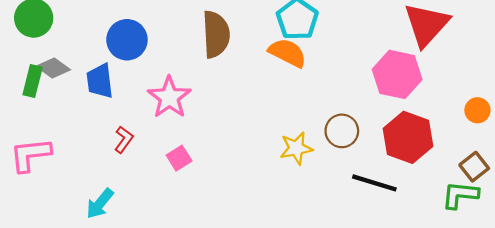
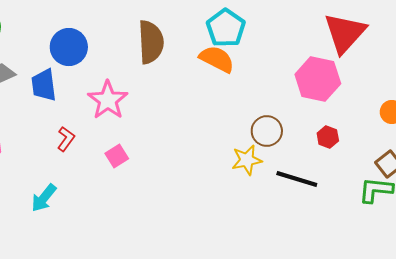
red hexagon: (408, 137) -> (328, 137), size x0.5
yellow star: (296, 148) -> (247, 160), moved

